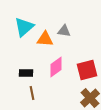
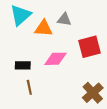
pink diamond: (56, 67) -> (56, 59), turned 35
red square: (87, 70) -> (89, 47), moved

